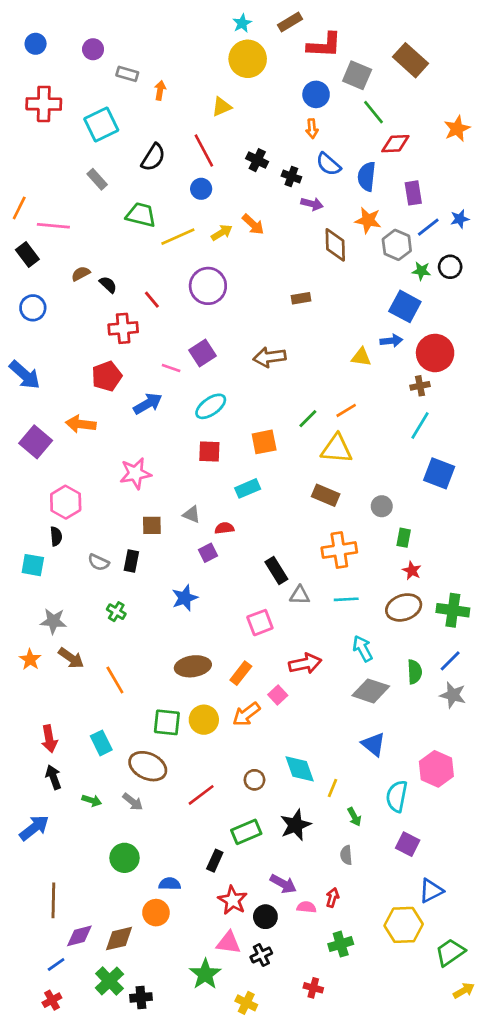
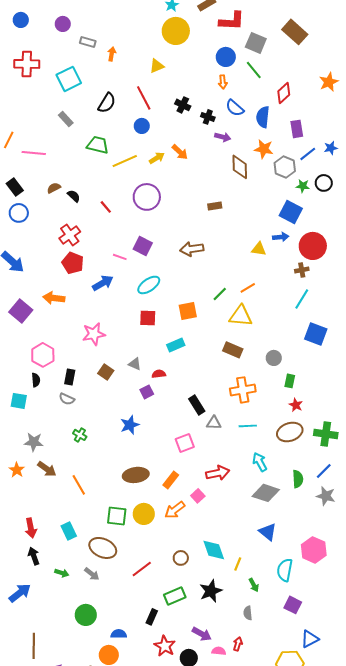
green line: (374, 112) -> (254, 70), moved
red diamond: (395, 144) -> (284, 93), turned -40
black rectangle: (27, 254) -> (15, 187), moved
red cross: (123, 328) -> (70, 235), moved, turned -30
purple square: (202, 353) -> (143, 246), turned -30
red pentagon: (107, 376) -> (73, 263), turned -30
brown square: (152, 525) -> (106, 372), turned 35
black rectangle: (131, 561) -> (70, 377), moved

